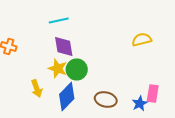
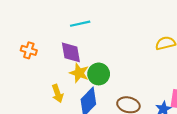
purple diamond: (64, 46) -> (71, 52), moved

